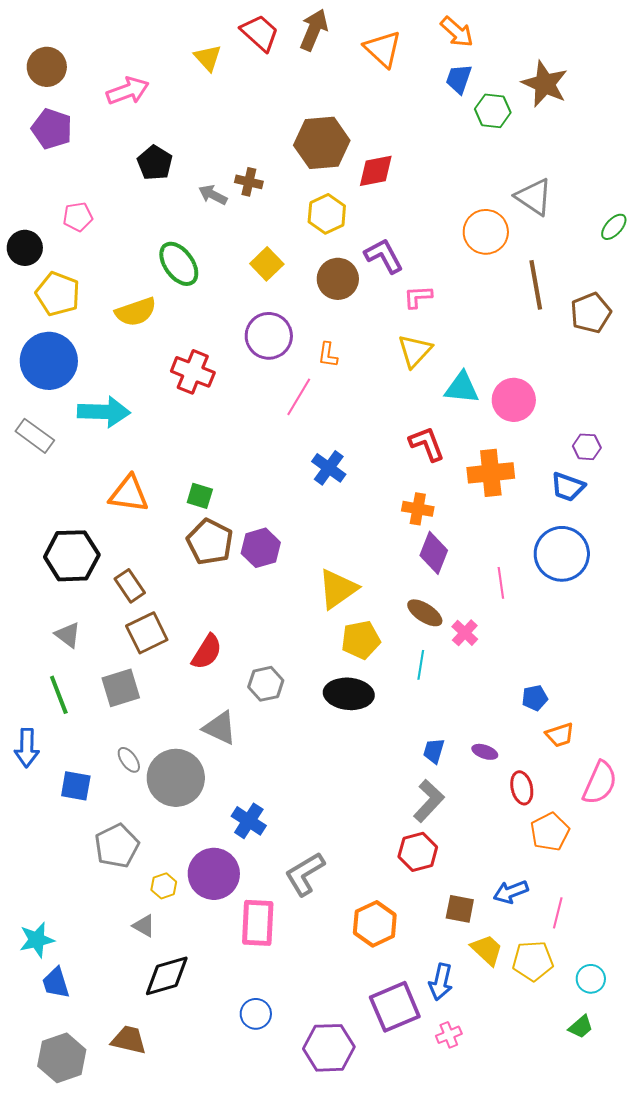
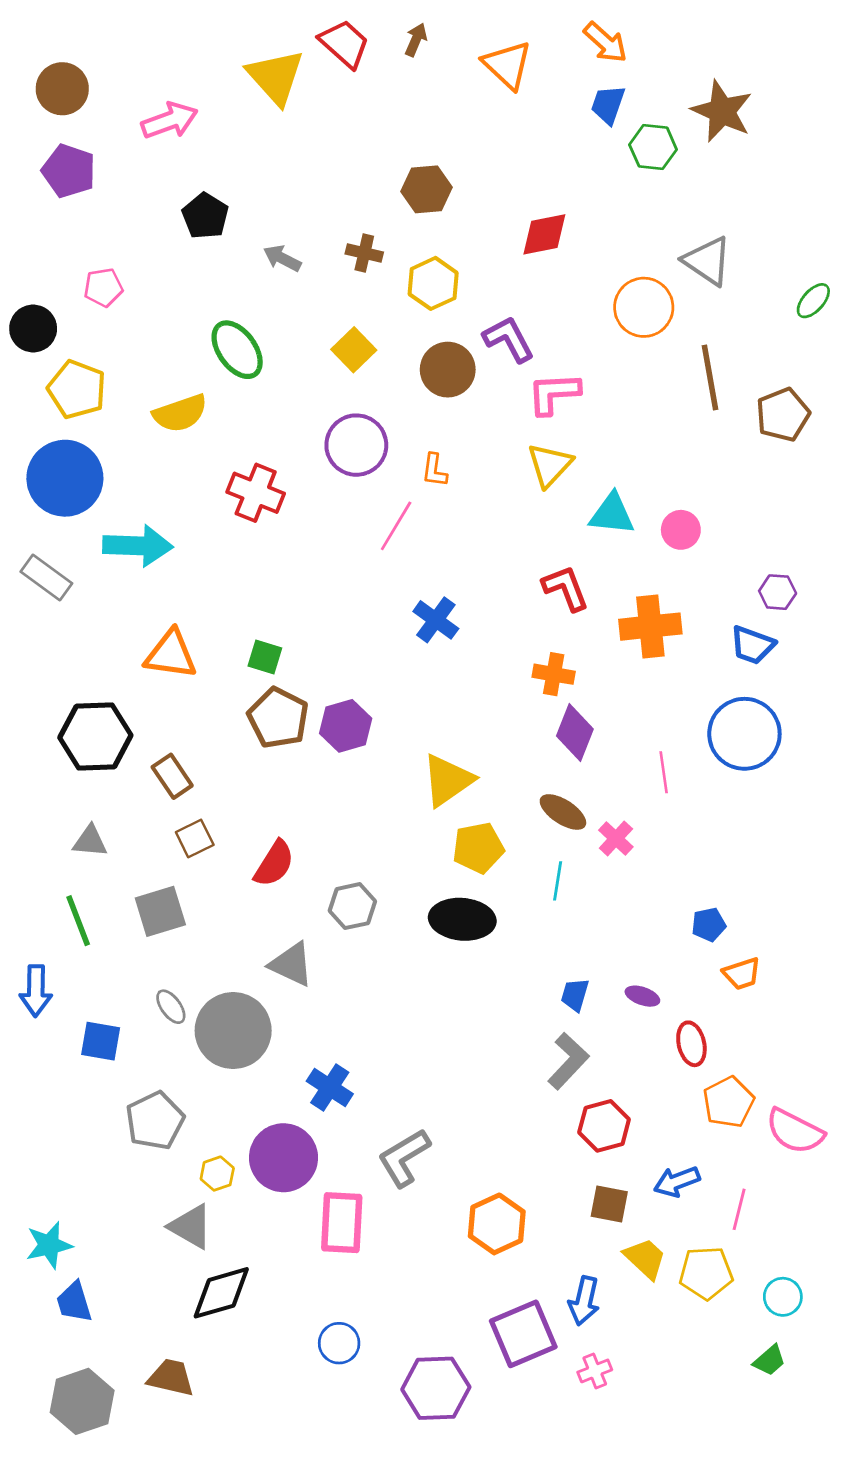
brown arrow: (314, 30) -> (416, 40), size x0.6
yellow triangle: (208, 58) -> (276, 77), size x1.6
brown hexagon: (322, 143) -> (427, 189), size x0.7
red diamond: (376, 171) -> (544, 234), moved
brown cross: (249, 182) -> (364, 253), moved
pink L-shape: (418, 297) -> (554, 393), size x1.4
pink circle: (514, 400) -> (681, 530), size x0.7
brown square: (147, 633) -> (195, 838), size x0.7
gray triangle: (68, 635) -> (90, 841), turned -32
pink semicircle: (600, 783) -> (795, 1131), moved, turned 93
red hexagon: (418, 852) -> (604, 1126), moved
gray triangle: (144, 926) -> (191, 1227), size x1.5

